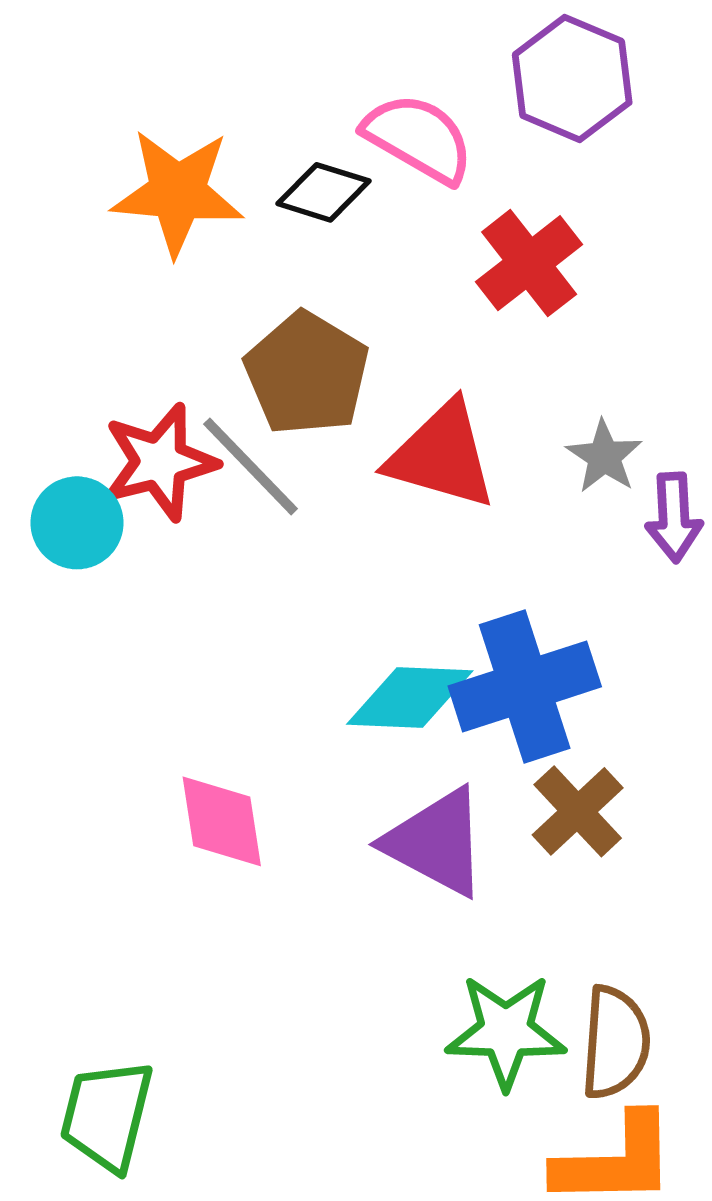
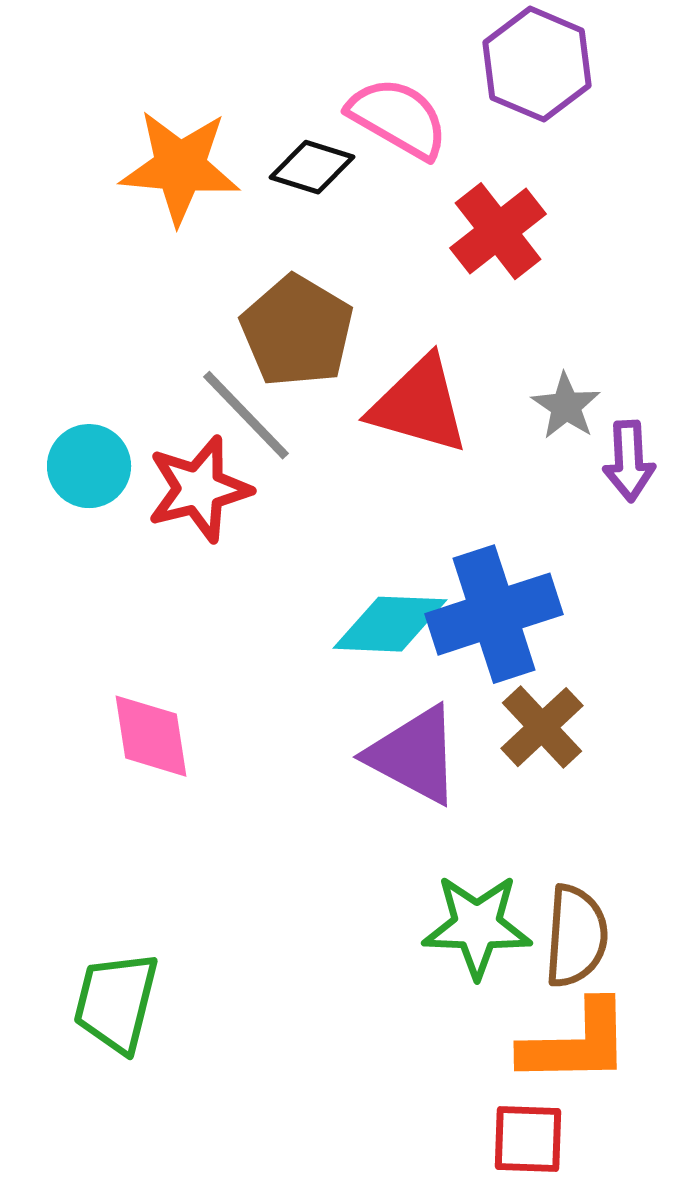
red star: (160, 462) -> (199, 489), moved
pink diamond: (222, 821) -> (151, 736), moved

